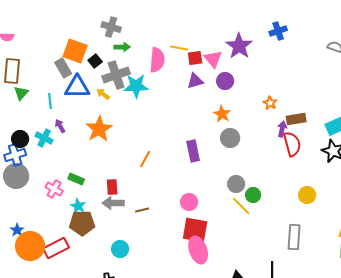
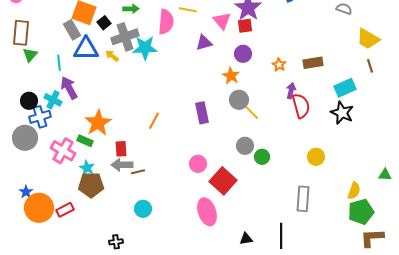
red square: (195, 58) -> (245, 26), moved
purple circle: (225, 81) -> (243, 54), moved
brown rectangle: (296, 119) -> (313, 63), moved
purple arrow: (60, 126) -> (69, 88), size x1.6
orange star: (99, 129) -> (98, 123), moved
blue cross: (15, 155) -> (40, 117), moved
pink cross: (54, 189) -> (63, 151), size x1.4
yellow line: (241, 206) -> (250, 111), moved
brown line: (142, 210) -> (138, 172), moved
red square: (195, 230) -> (223, 181), moved, turned 32
red rectangle: (56, 248) -> (65, 210), size x0.7
cyan circle: (120, 249) -> (143, 209), moved

